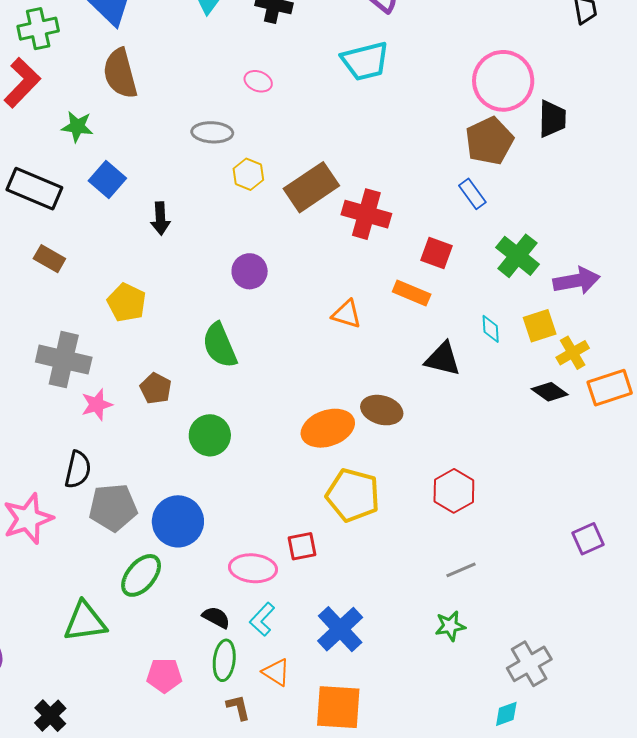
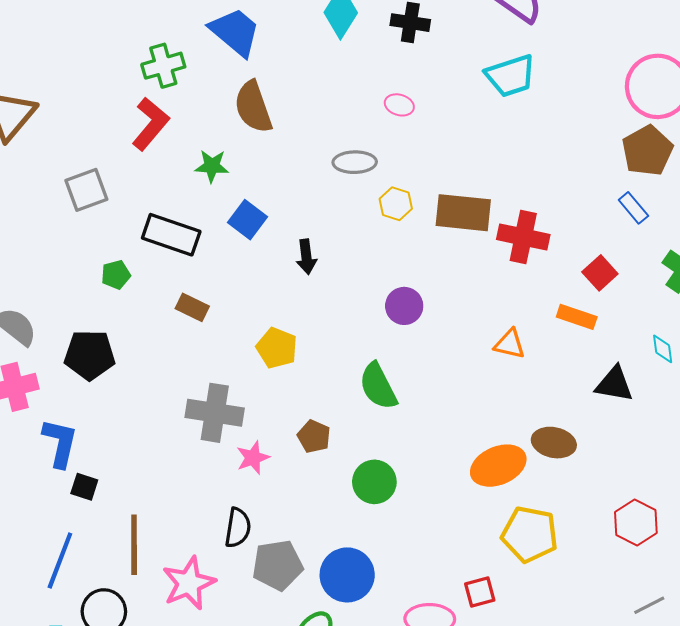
brown rectangle: (311, 187) -> (463, 213), turned 44
red square: (436, 253) -> (600, 273), turned 32

